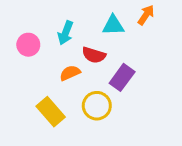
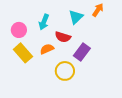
cyan triangle: (113, 25) -> (76, 17), turned -42
yellow rectangle: (51, 112) -> (23, 53), moved

